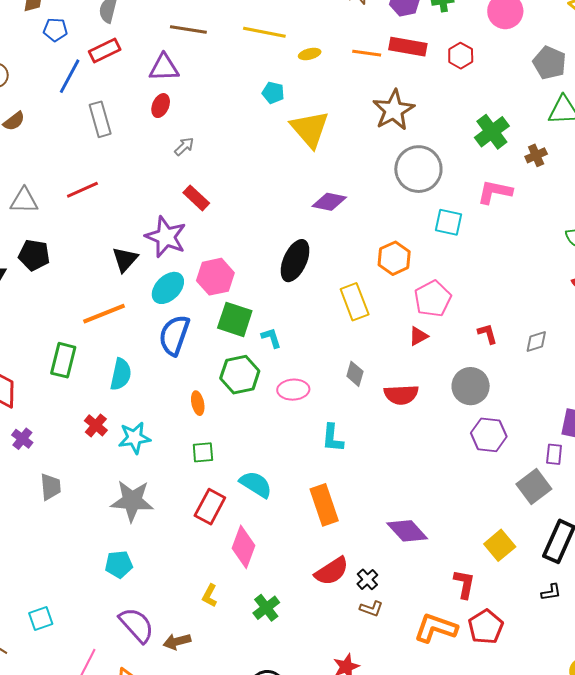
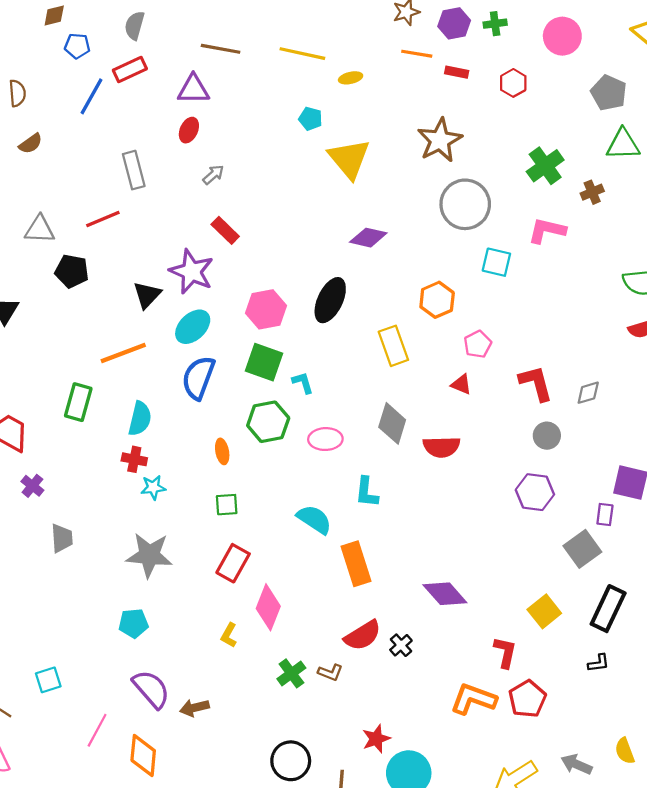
red rectangle: (408, 47) -> (457, 72), size x0.6
orange line: (367, 53) -> (417, 54), moved
gray rectangle: (100, 119) -> (134, 170), moved
black pentagon: (34, 255) -> (72, 271), moved
pink hexagon: (215, 277) -> (266, 309), moved
pink pentagon: (433, 299) -> (478, 344), size x0.7
red L-shape: (487, 334) -> (536, 383), size x1.6
red triangle: (418, 336) -> (461, 384), turned 50
gray diamond: (355, 374) -> (392, 423), size x1.5
gray circle: (471, 386) -> (547, 436), moved, size x0.7
red cross: (96, 425) -> (134, 459), moved, turned -30
cyan star: (134, 438) -> (153, 487), size x0.7
cyan semicircle: (256, 484) -> (314, 519), moved
yellow L-shape: (210, 596) -> (229, 635), moved
brown L-shape: (371, 609) -> (330, 672), moved

